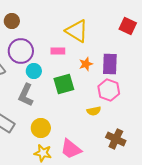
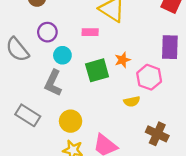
purple circle: (21, 51) -> (47, 32), size x0.7
orange star: (86, 64) -> (123, 60), moved
purple rectangle: (110, 64) -> (170, 47), moved

